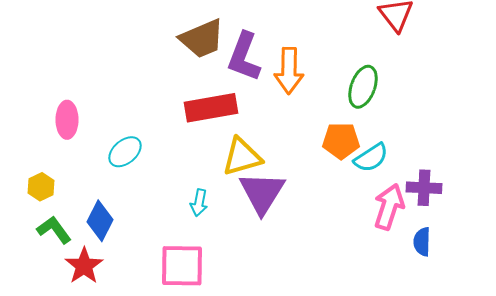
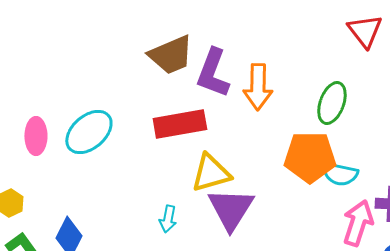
orange pentagon: (341, 141) -> (310, 157), size x1.4
cyan ellipse: (125, 152) -> (89, 132), moved, size x1.4
cyan semicircle: (371, 158) -> (340, 174), turned 45

